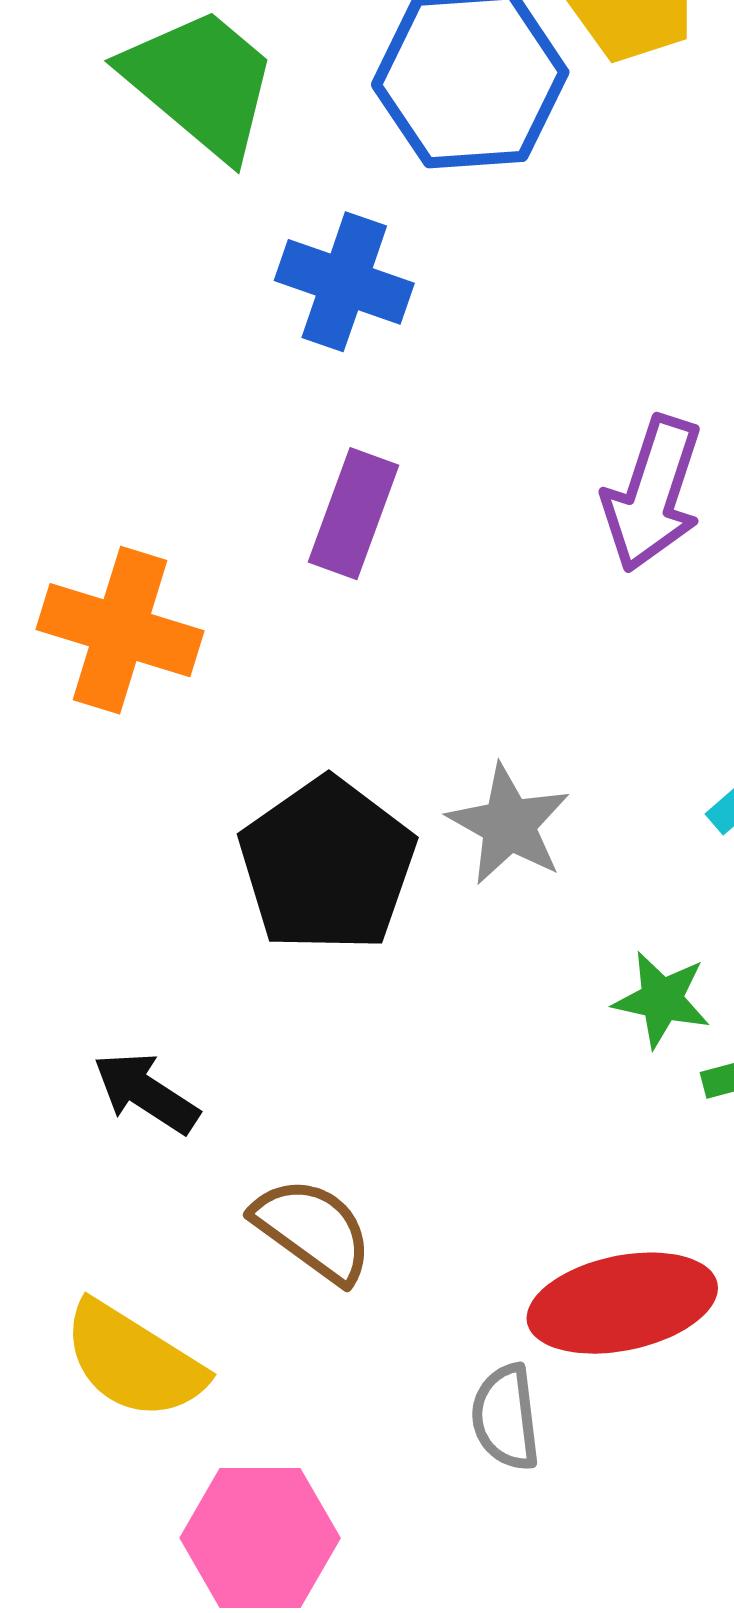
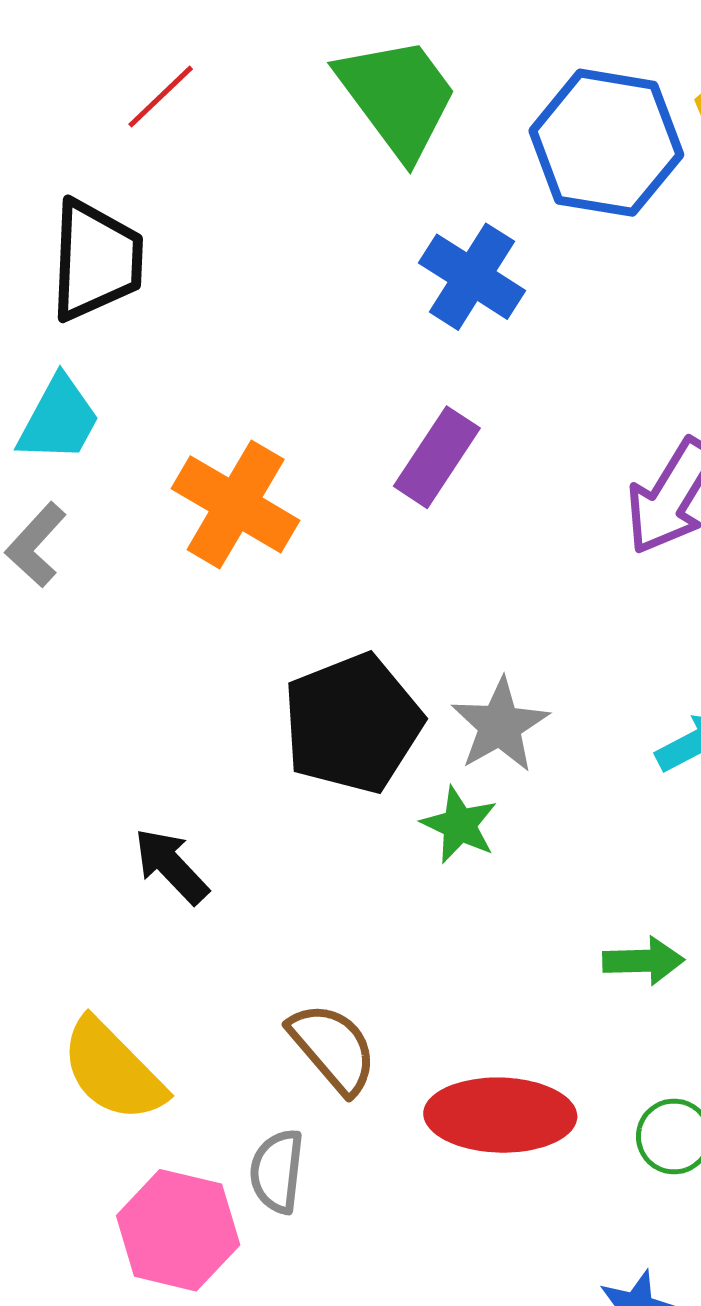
green star: (662, 1000) -> (459, 825), moved
brown semicircle: (313, 1230) -> (333, 1048), moved
gray semicircle: (506, 1417) -> (277, 1171), moved

